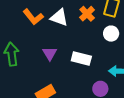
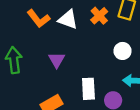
white circle: (111, 34) -> (123, 51), moved
white rectangle: (81, 58) -> (88, 89), moved, turned 72

